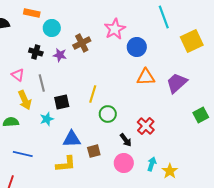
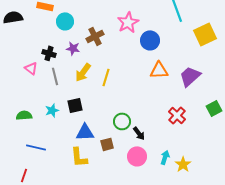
black cross: (36, 52) -> (49, 53), moved
yellow line: (93, 94) -> (106, 77), moved
yellow arrow: (25, 100) -> (83, 72), moved, turned 60
black square: (62, 102) -> (75, 105), moved
green circle: (108, 114) -> (122, 121), moved
cyan star: (47, 119) -> (52, 110), moved
red cross: (146, 126) -> (177, 115), moved
yellow L-shape: (66, 164) -> (79, 157), turned 90

